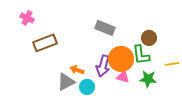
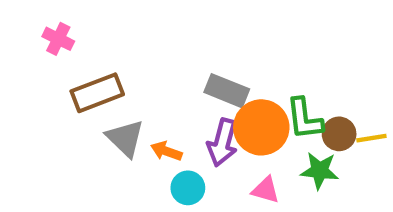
gray rectangle: (105, 28) -> (227, 91), moved
brown circle: (149, 38) -> (339, 134), moved
pink triangle: (123, 77) -> (266, 190), moved
gray triangle: (66, 82) -> (125, 138), moved, turned -48

